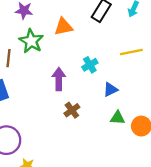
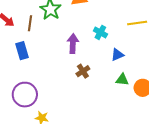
cyan cross: (90, 65) -> (100, 32), turned -32

